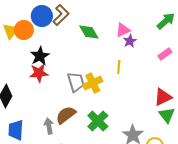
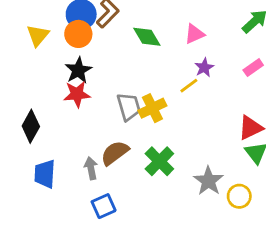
orange circle: (24, 30) -> (78, 34), moved
purple star: (130, 41) -> (204, 68), moved
yellow line: (119, 67) -> (189, 86), turned 48

